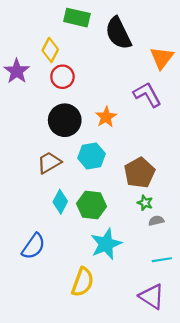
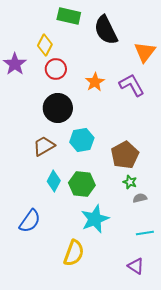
orange star: (106, 117) -> (95, 82), moved
purple triangle: (152, 296) -> (136, 266), size x0.7

